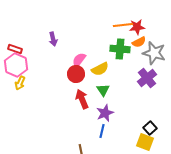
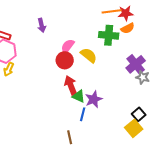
gray star: (154, 53) -> (143, 77), moved, size x0.6
yellow semicircle: (100, 69) -> (89, 55), turned -114
green triangle: (103, 90) -> (79, 96), moved, turned -32
blue line: (102, 131) -> (83, 114), moved
yellow square: (145, 142) -> (134, 128), turned 30

